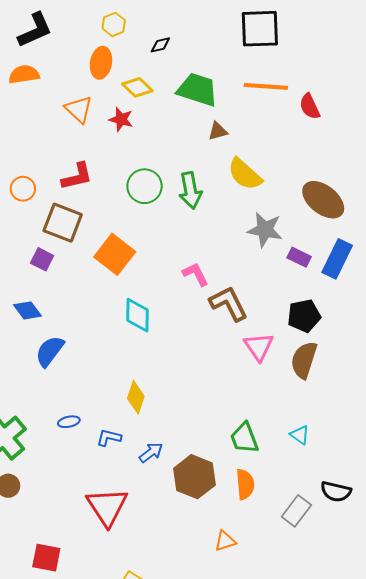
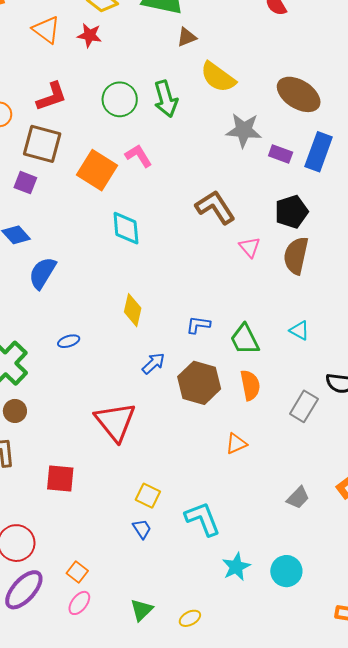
pink L-shape: (196, 274) -> (139, 156), moved
pink triangle: (259, 347) -> (250, 247), size x0.7
blue L-shape: (109, 438) -> (198, 325), moved

